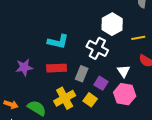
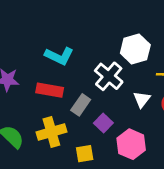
white triangle: (124, 71) -> (142, 99), moved
yellow square: (90, 100) -> (85, 154), moved, turned 32

